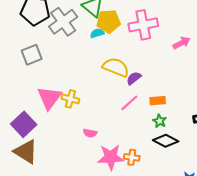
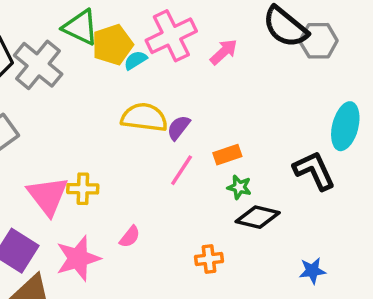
cyan semicircle: (97, 33) -> (135, 60), moved
pink arrow: (182, 43) -> (224, 52), moved
pink semicircle: (90, 133) -> (130, 237), turned -48
pink star: (111, 157) -> (78, 258), moved

